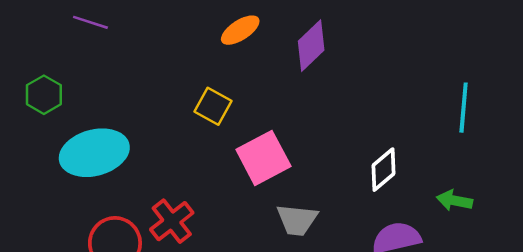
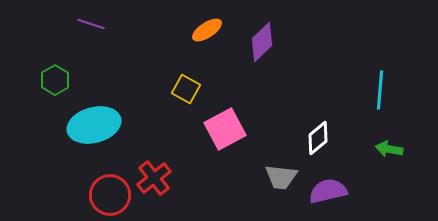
green arrow: (454, 201) -> (389, 149), moved
gray trapezoid: (297, 220) -> (281, 177), moved

